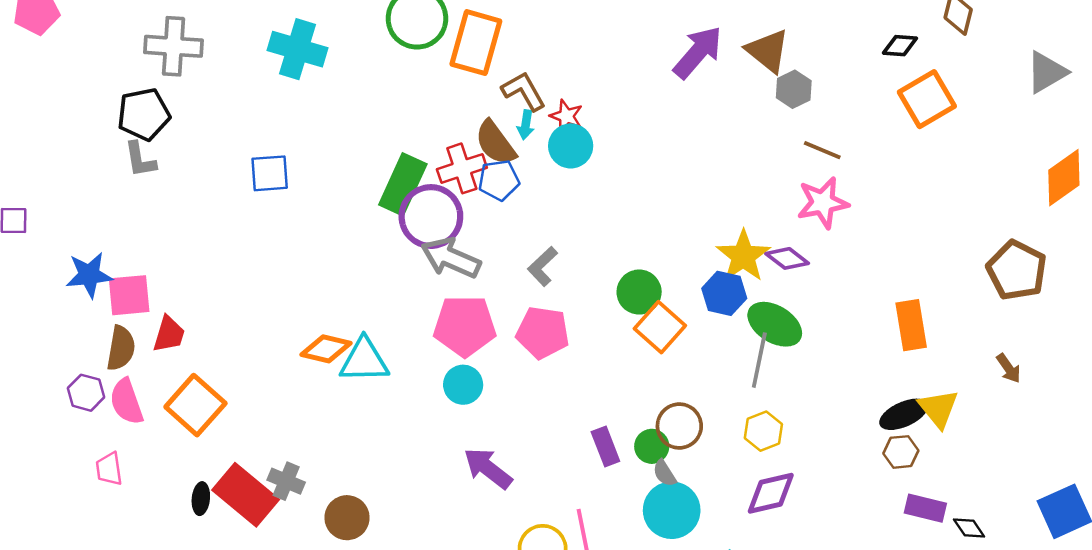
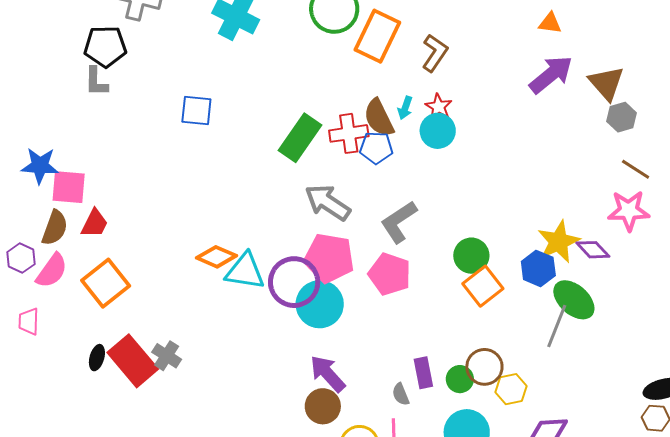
brown L-shape: (524, 91) -> (435, 53), moved, turned 54
purple circle: (431, 217) -> (294, 282), moved
gray L-shape: (543, 266) -> (399, 222), size x1.4
cyan circle: (463, 385) -> (320, 304), size x1.5
pink semicircle: (126, 402) -> (52, 271), turned -135
yellow hexagon: (763, 431) -> (511, 389), moved
gray semicircle: (665, 473) -> (401, 394), moved
brown circle: (347, 518) -> (323, 406), moved

